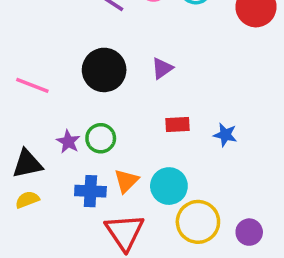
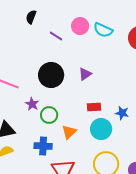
purple star: (68, 142) -> (32, 104), moved
orange triangle: (126, 181) -> (69, 132), moved
cyan circle: (169, 186) -> (101, 129), moved

